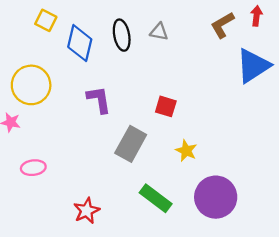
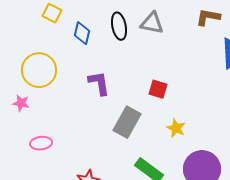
brown L-shape: (222, 25) -> (208, 17), turned 40
gray triangle: (159, 32) -> (152, 23), size x1.4
blue diamond: (80, 43) -> (82, 33), size x0.7

